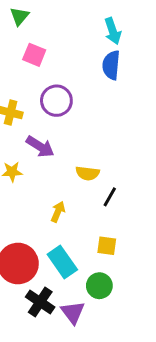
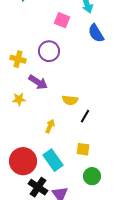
pink square: (34, 55) -> (62, 20), moved
blue semicircle: (111, 65) -> (96, 33), moved, turned -36
green circle: (99, 286) -> (92, 176), moved

